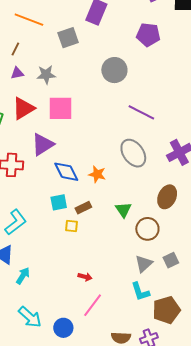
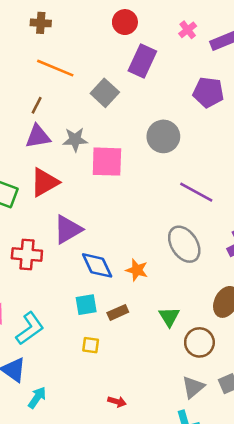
gray square: (68, 38) -> (105, 93), turned -30
purple triangle: (17, 73) -> (38, 136), size x1.5
pink square: (60, 108) -> (107, 162), moved
yellow square: (72, 226) -> (91, 345), moved

